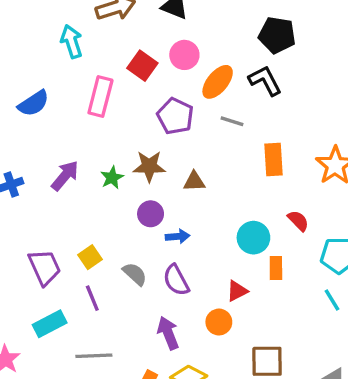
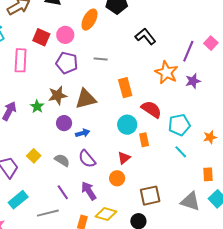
pink circle: (184, 55) -> (65, 35), moved
black L-shape: (265, 81) -> (145, 37), moved
orange ellipse: (218, 82) -> (89, 20), moved
orange rectangle: (274, 160) -> (125, 88), moved
brown triangle: (194, 181) -> (86, 99), size x1.6
red semicircle: (298, 221) -> (151, 109), size x1.5
purple line: (92, 298) -> (63, 192), moved

